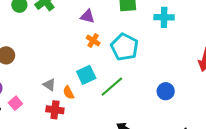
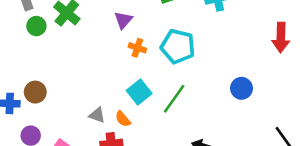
purple triangle: (87, 16) -> (123, 20), turned -49

